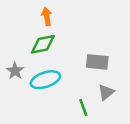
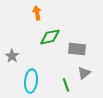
green diamond: (43, 44) -> (50, 37), moved
cyan ellipse: (45, 80) -> (31, 81), moved, turned -65

